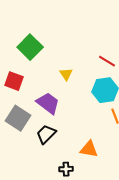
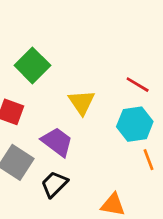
yellow triangle: (66, 74) -> (82, 102), size x1.5

